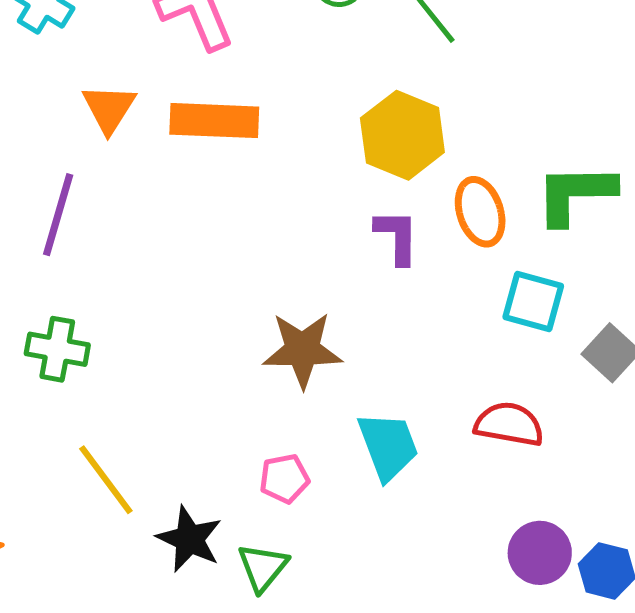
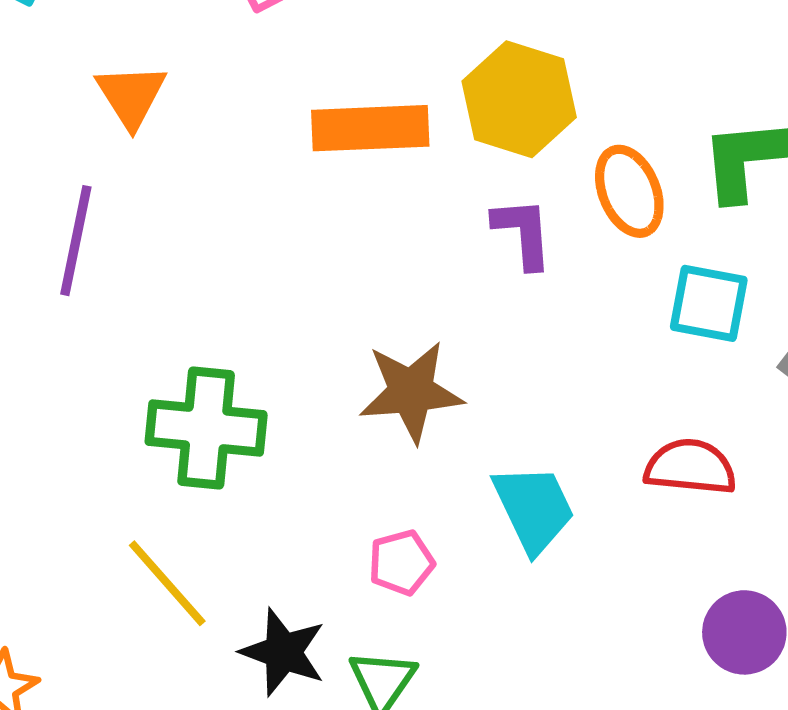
orange rectangle: (214, 121) -> (370, 128), moved
green cross: (57, 349) -> (206, 428), moved, size x1.4

